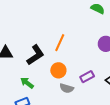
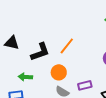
green arrow: (27, 83) -> (25, 77), turned -48

